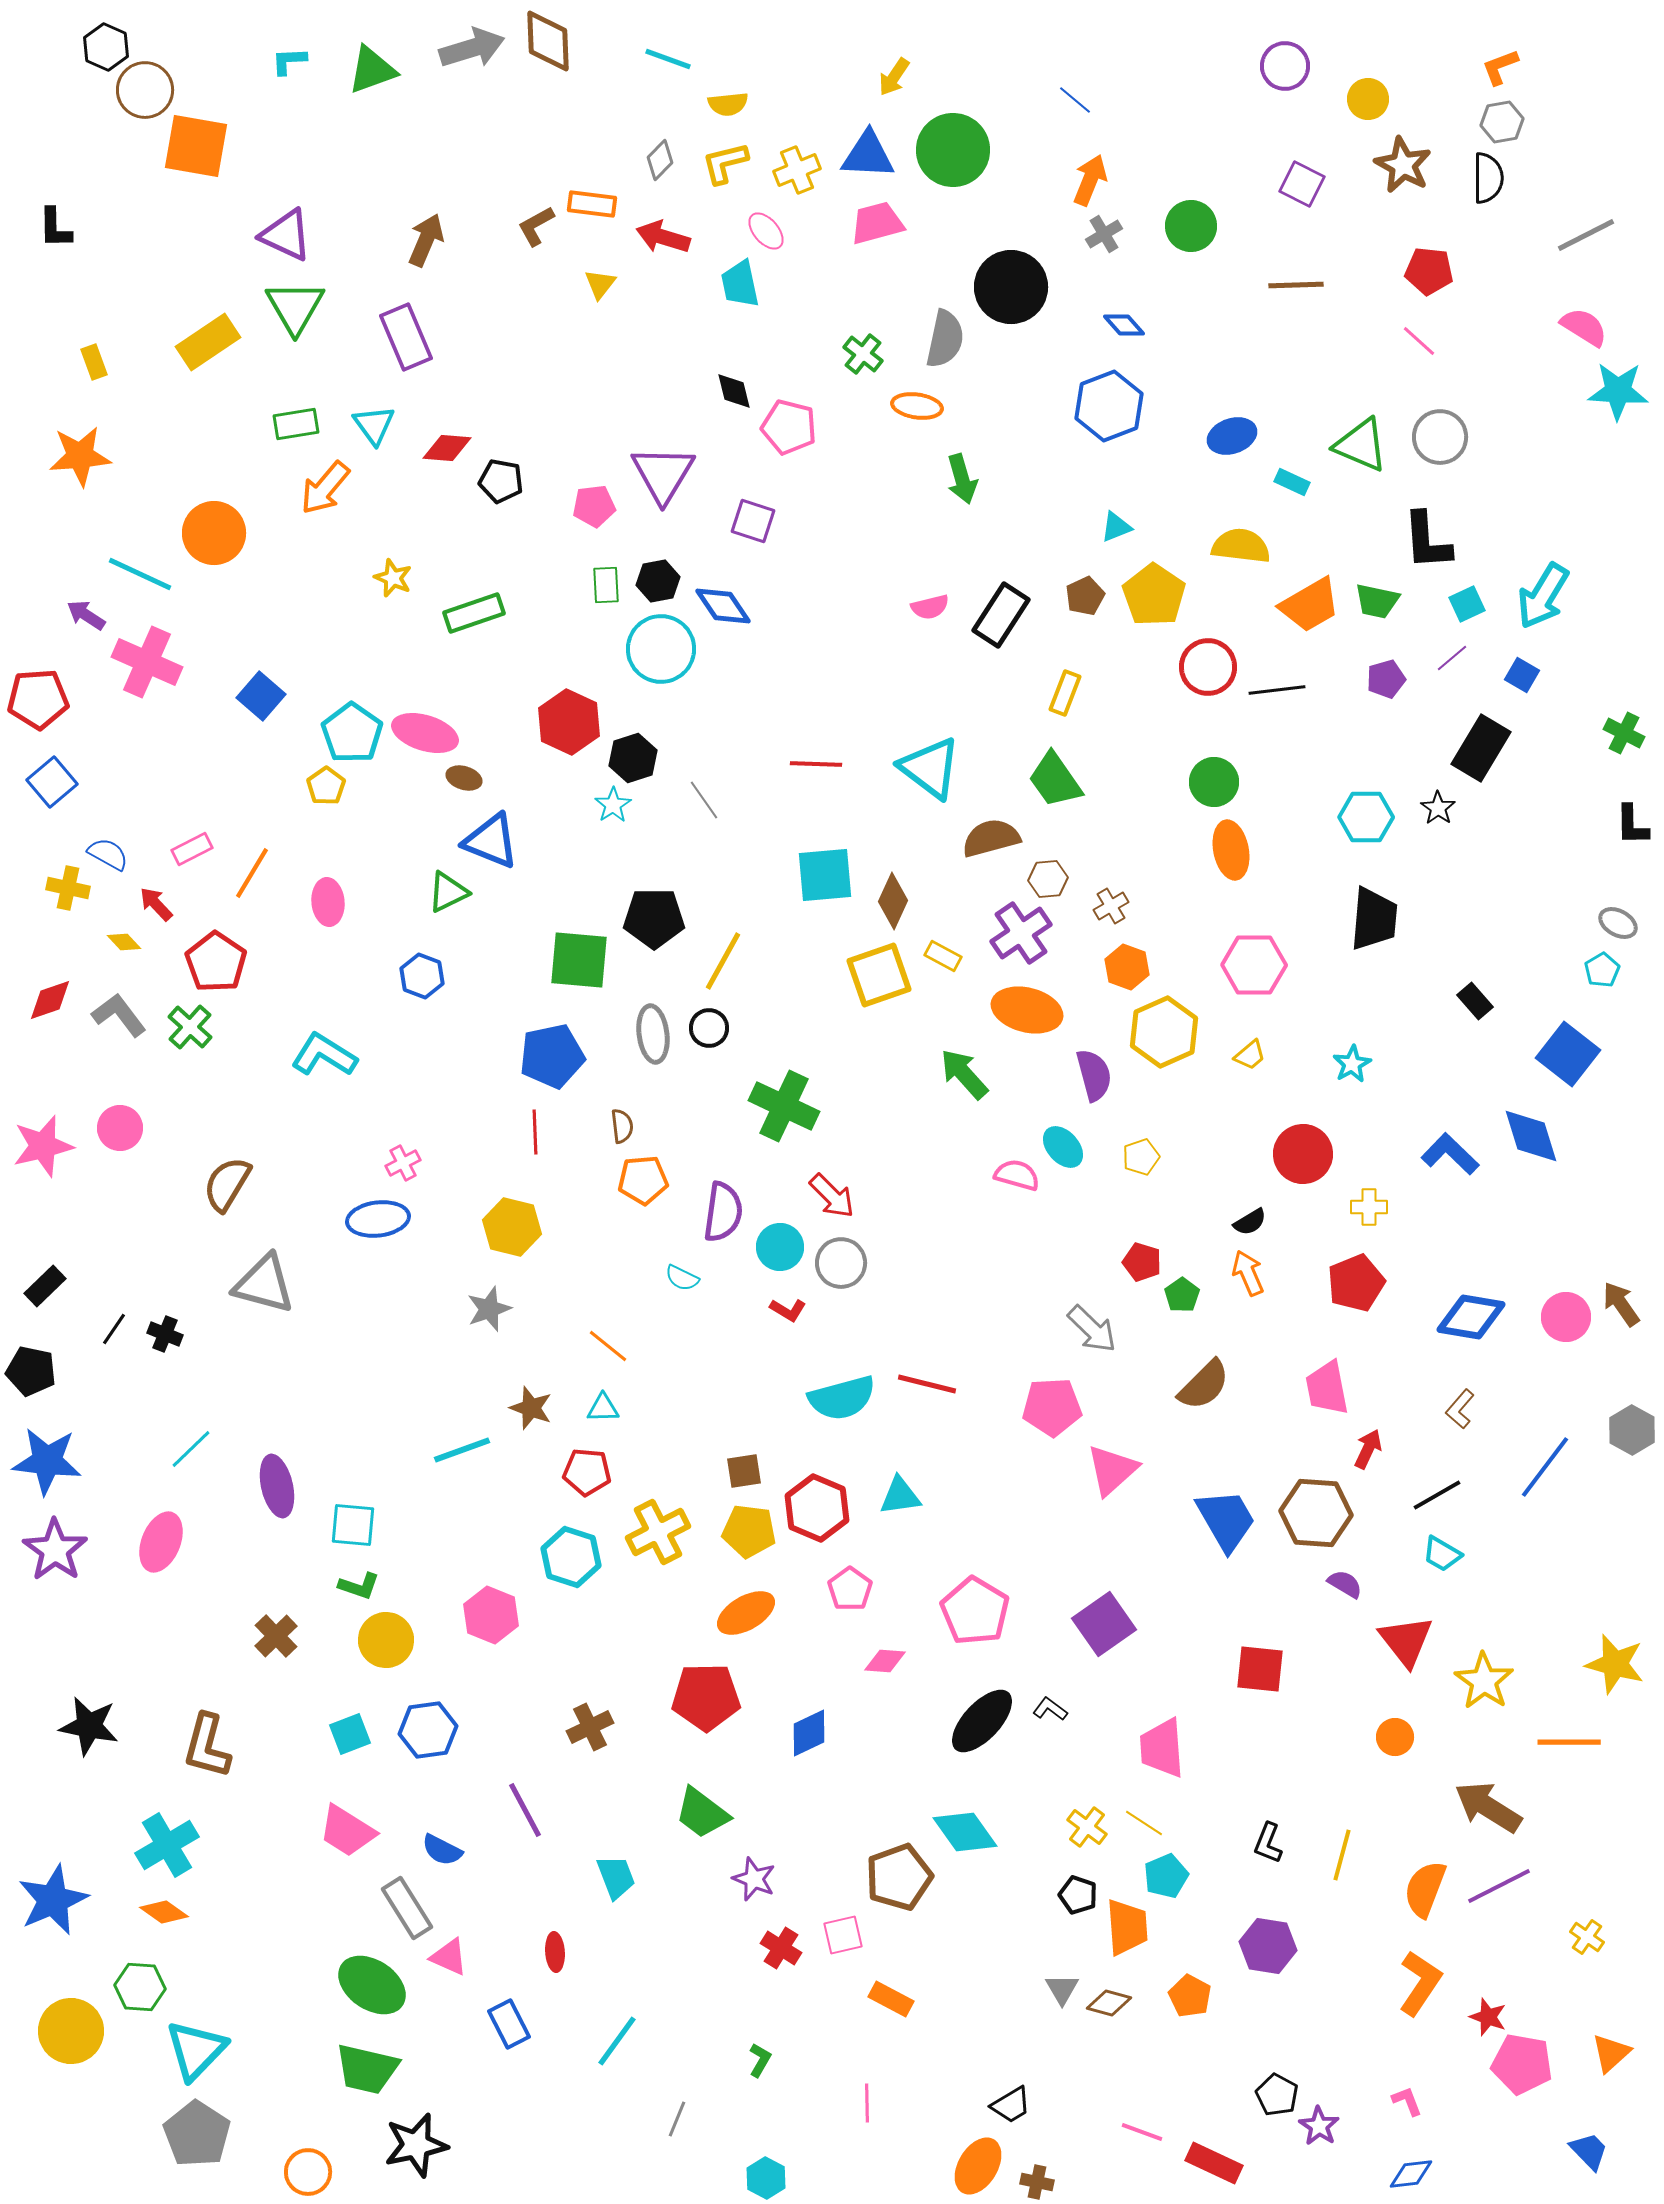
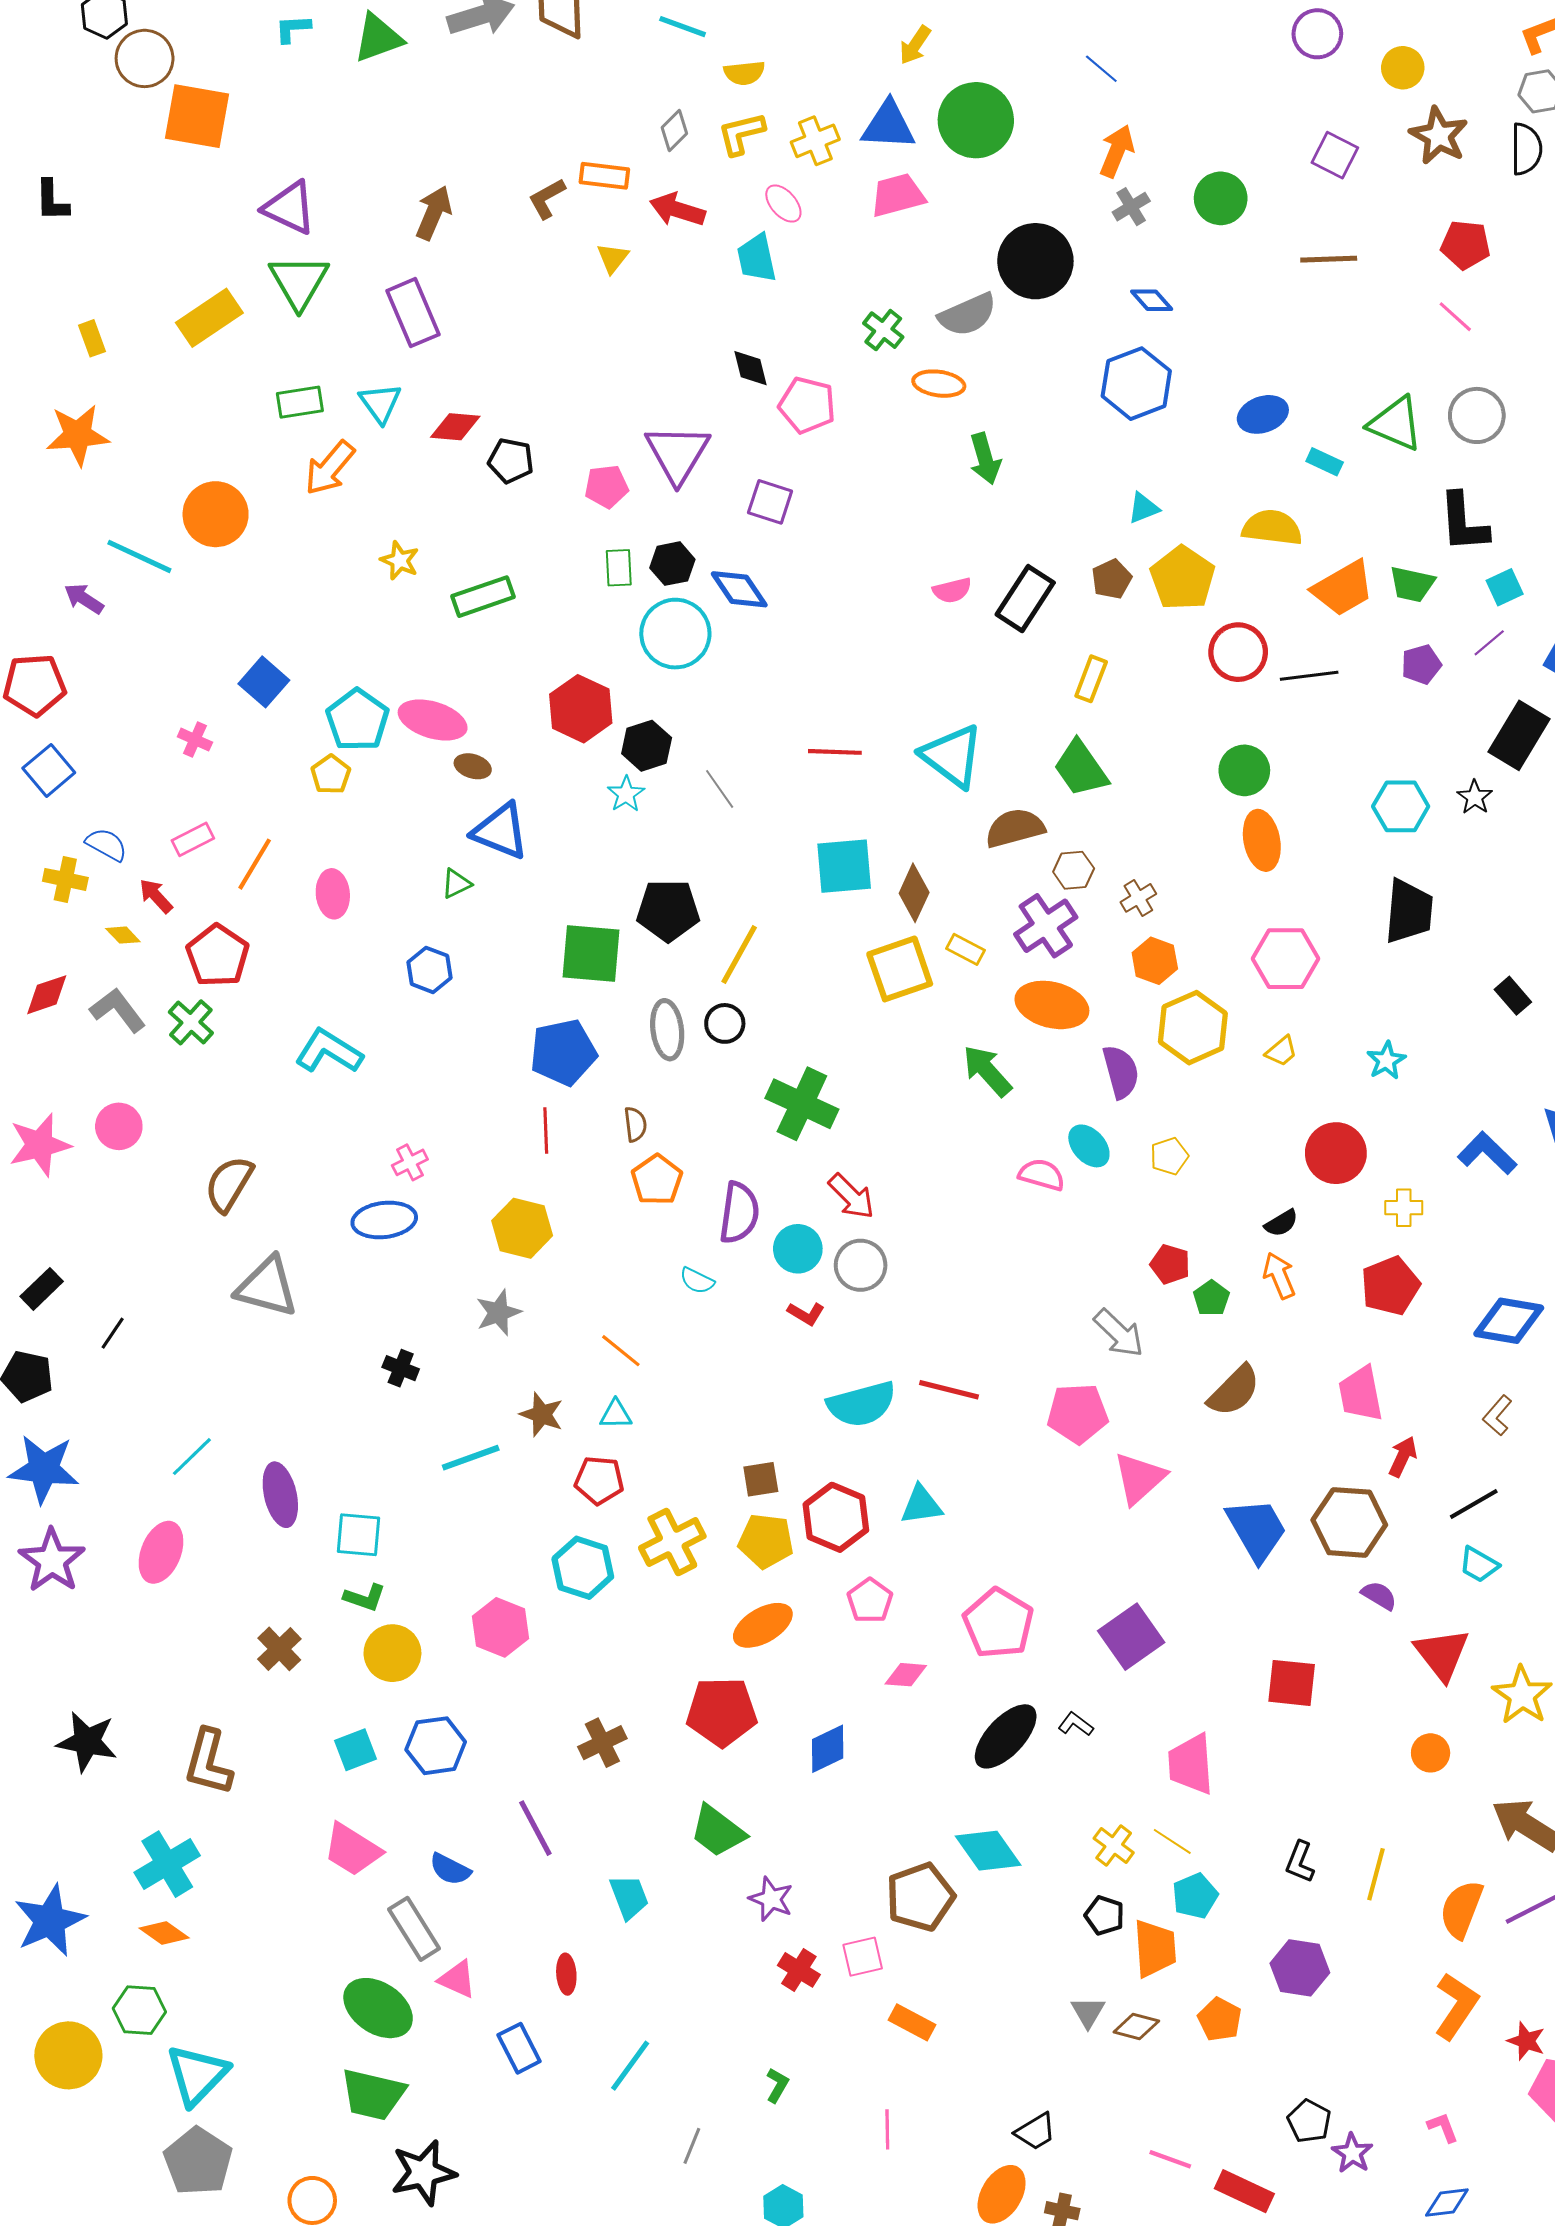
gray semicircle: (945, 339) -> (968, 315), turned 54
pink cross: (147, 662) -> (195, 740), moved, size x0.5
green triangle: (448, 892) -> (456, 884), size x0.7
orange pentagon: (643, 1180) -> (657, 1180), turned -30
black cross: (165, 1334) -> (401, 1368), moved

